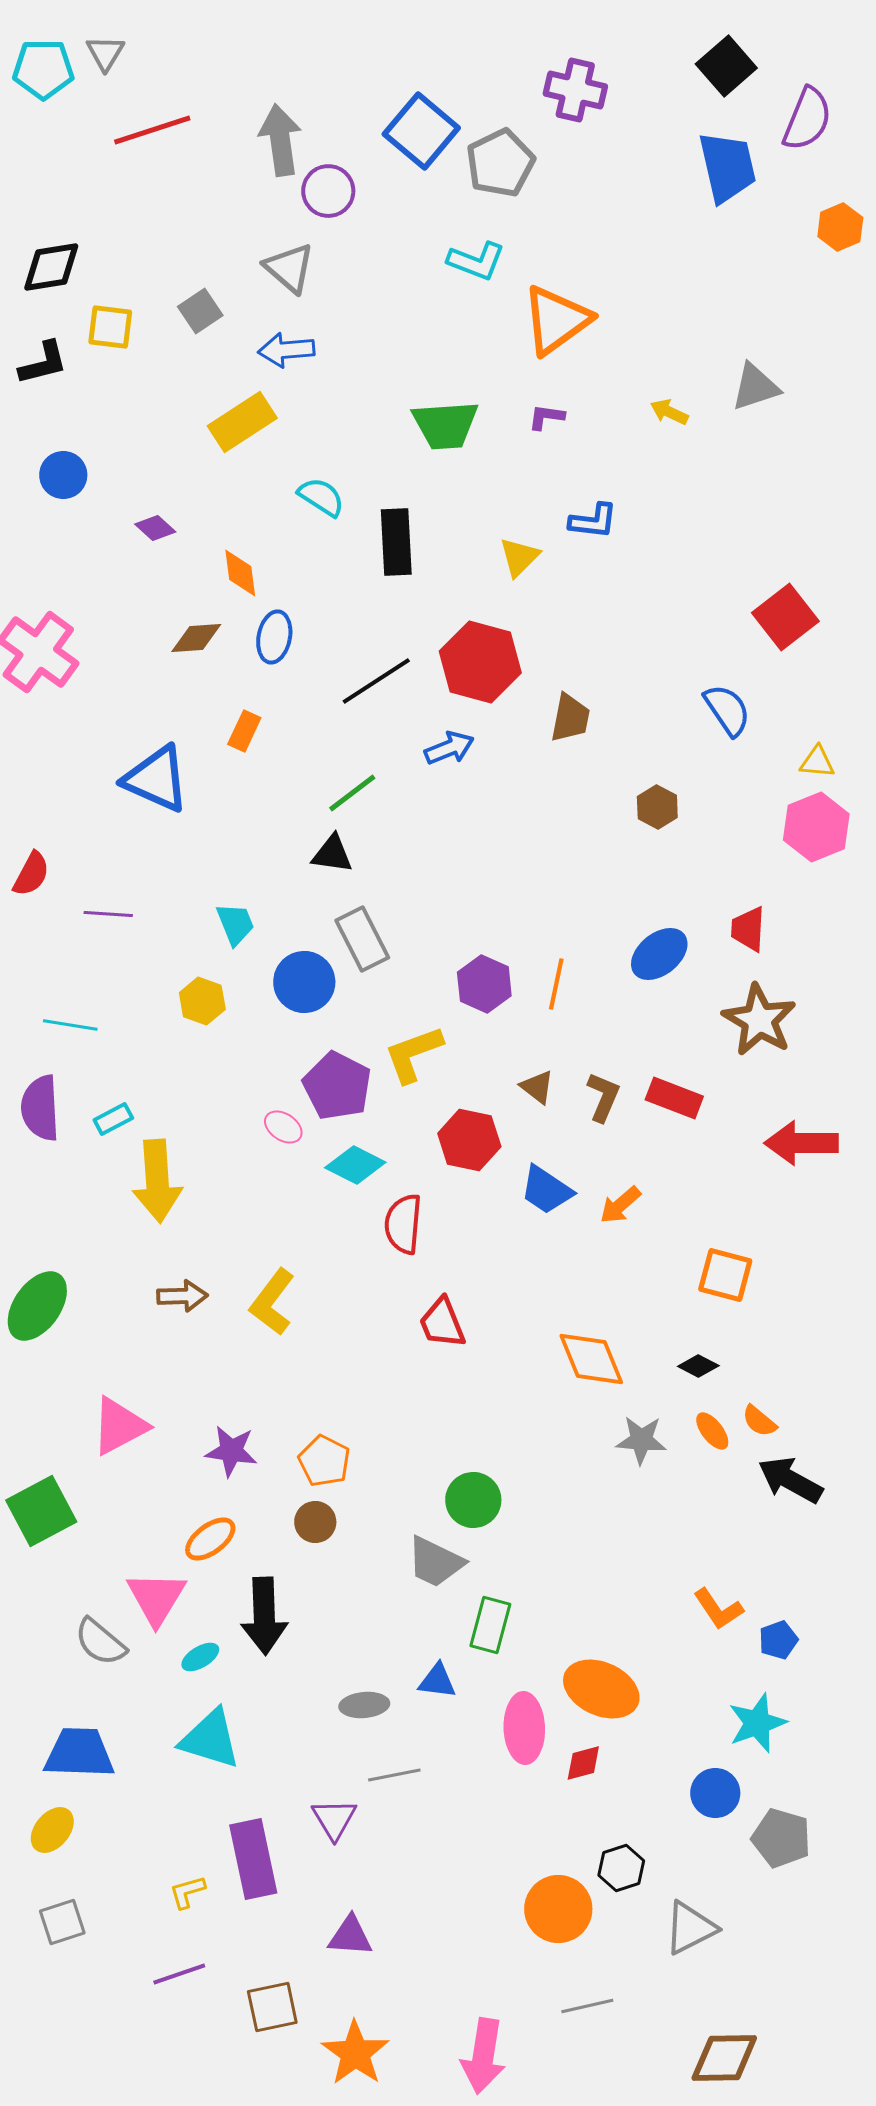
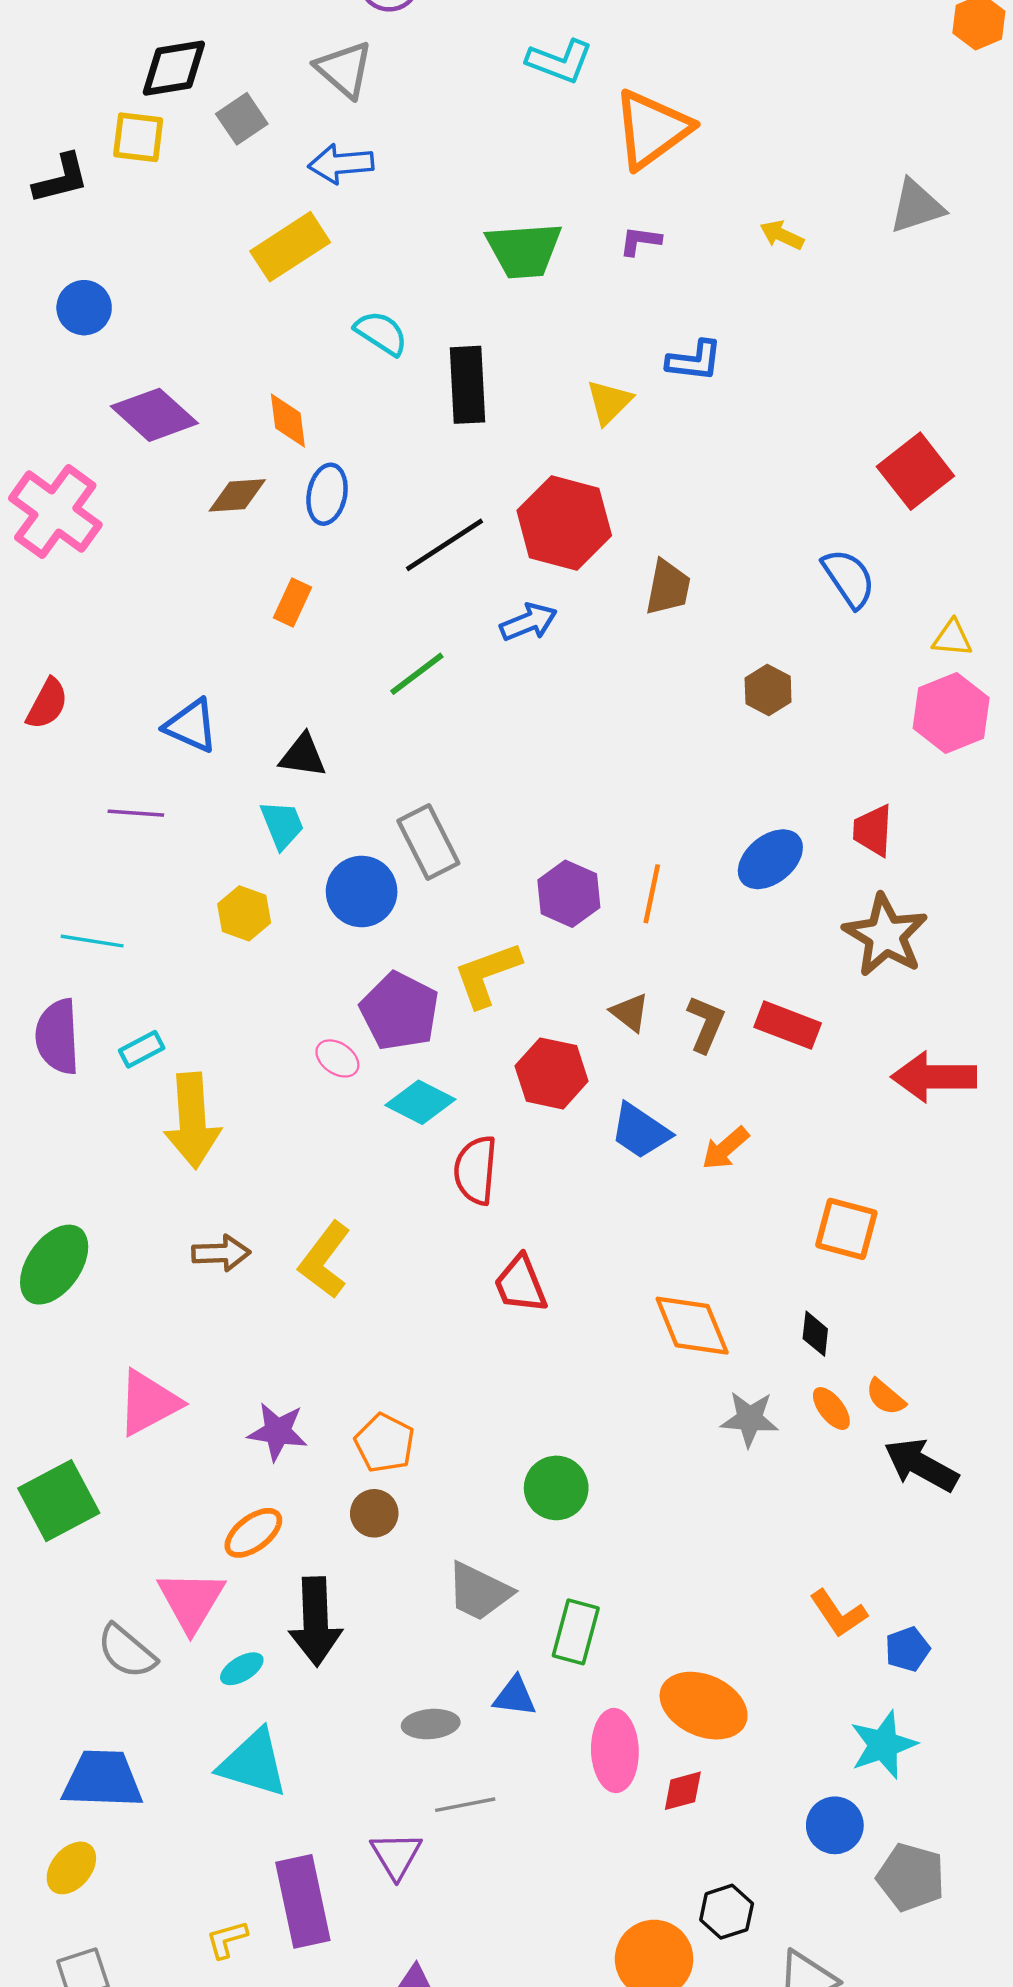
black diamond: (51, 267) -> (174, 68), moved
gray triangle: (755, 387) -> (917, 206), moved
purple diamond: (155, 528) -> (154, 415), moved, size x1.8
blue triangle: (156, 779) -> (191, 726), moved, size x0.7
black triangle: (332, 854) -> (303, 756), moved
red semicircle: (31, 874) -> (47, 704), moved
black diamond: (698, 1366) -> (815, 1334), turned 69
gray trapezoid: (435, 1562) -> (479, 1592), moved

